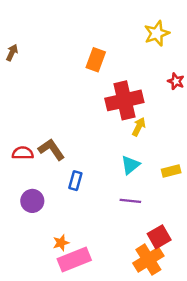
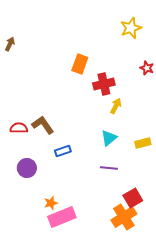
orange rectangle: (96, 60) -> (80, 64), moved
red cross: (124, 100) -> (104, 84), size x0.7
blue rectangle: (75, 181) -> (63, 151), turned 56

